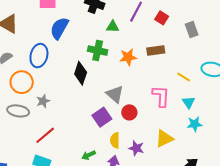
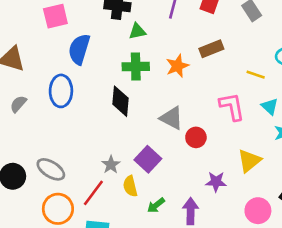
green triangle: (113, 27) -> (137, 31), moved
orange circle: (22, 82) -> (58, 209), moved
gray star: (43, 101) -> (111, 165), moved
gray ellipse: (18, 111) -> (51, 169), turned 35
purple square: (102, 117) -> (148, 159), moved
yellow semicircle: (115, 140) -> (130, 186), moved

